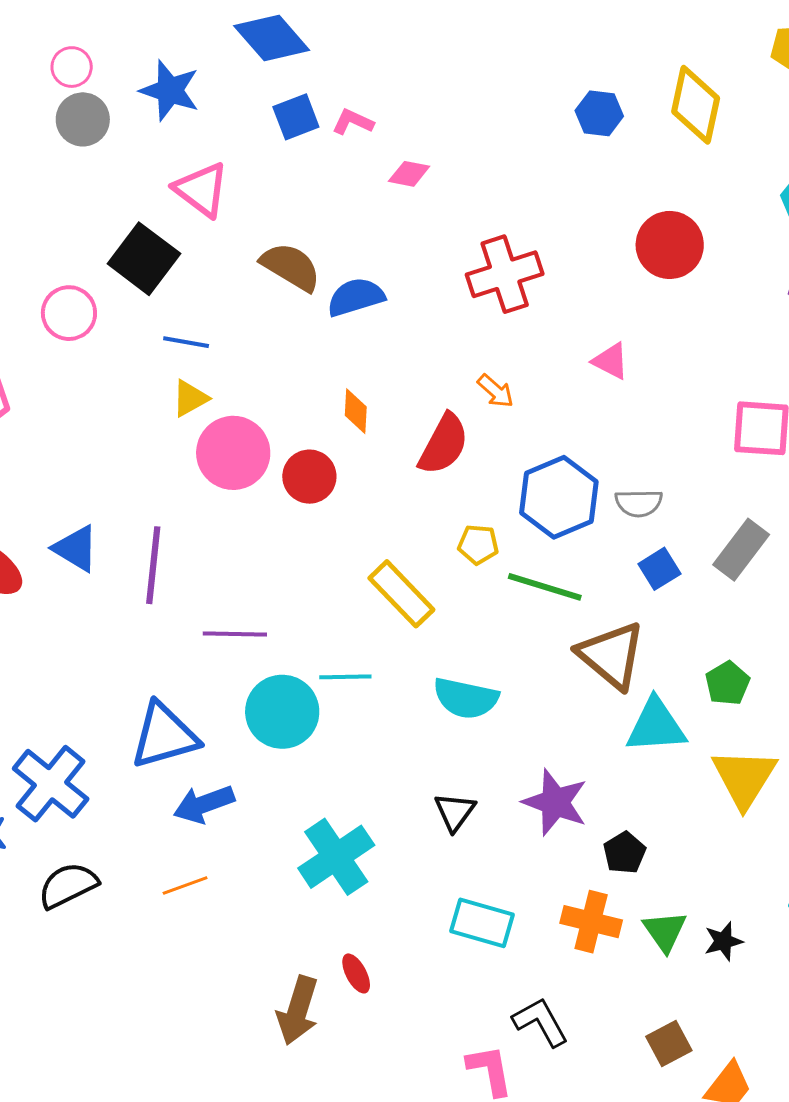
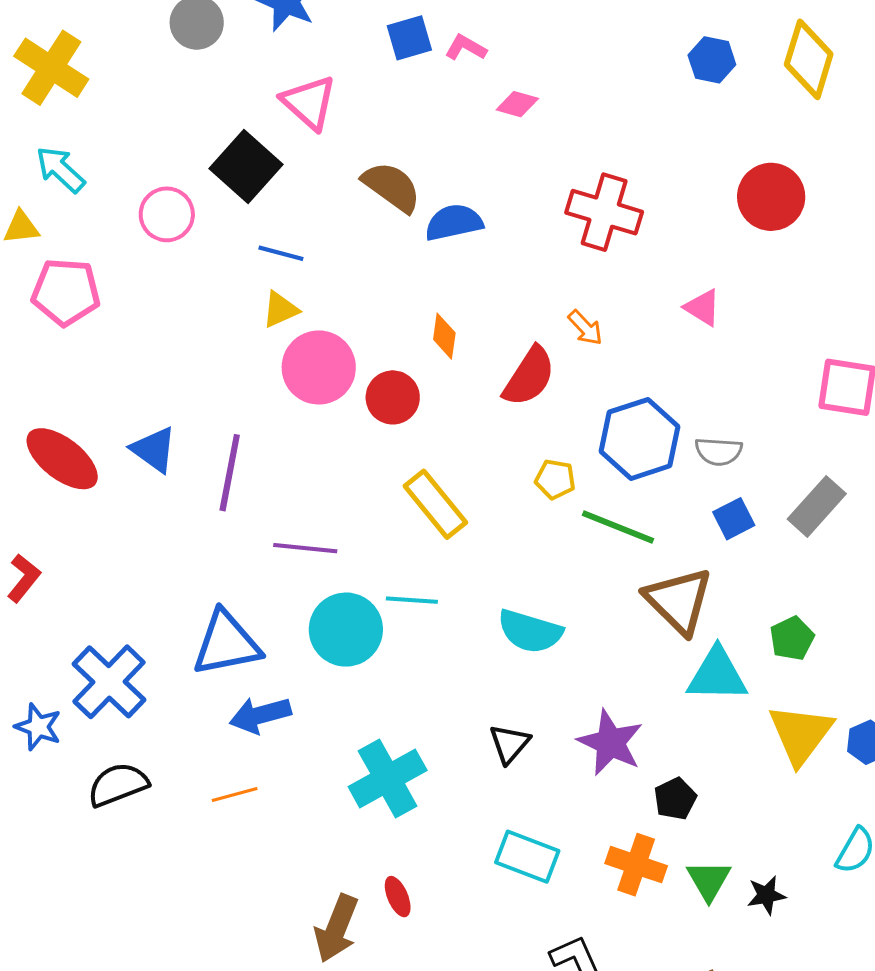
red cross: (505, 274) -> (604, 212), turned 30
yellow rectangle: (401, 594) -> (435, 504), moved

